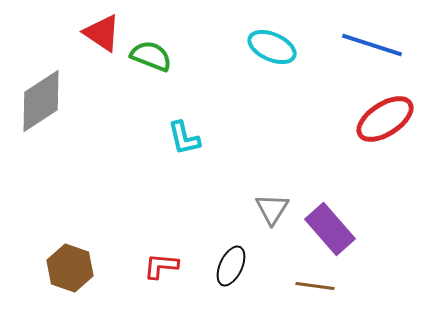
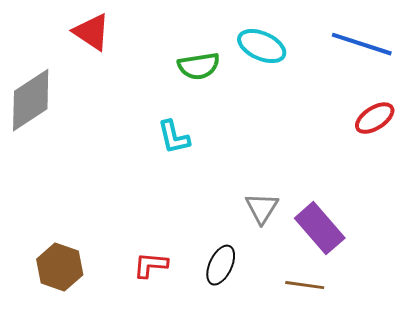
green semicircle: (151, 56) -> (199, 66), moved, turned 150
red ellipse: (385, 119) -> (375, 118), size x0.7

